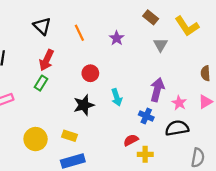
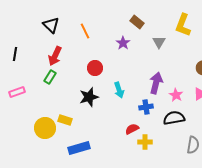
brown rectangle: (151, 17) -> (137, 22), moved
yellow L-shape: (187, 26) -> (183, 25), turned 55
purple star: (117, 38) -> (123, 43), moved
blue cross: (146, 116) -> (146, 107), turned -32
yellow rectangle: (70, 136) -> (65, 120), moved

